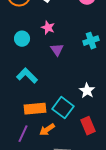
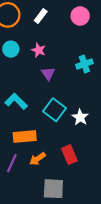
cyan circle: (22, 39) -> (11, 49), moved
cyan square: (63, 108) -> (55, 110), moved
red rectangle: (88, 126) -> (69, 155), moved

